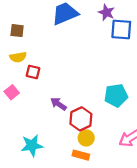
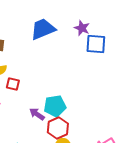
cyan pentagon: (116, 95) -> (55, 106), moved

